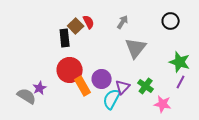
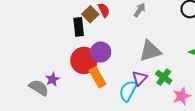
gray triangle: (136, 48) -> (150, 51), moved, turned 35
purple circle: (102, 79) -> (101, 52), moved
pink star: (163, 104) -> (182, 96), turned -30

